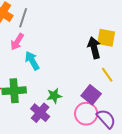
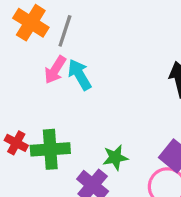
cyan arrow: (32, 61) -> (80, 75), moved

